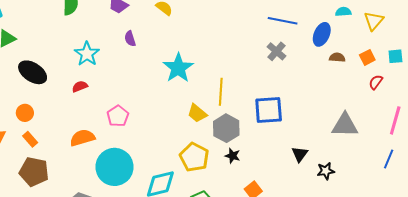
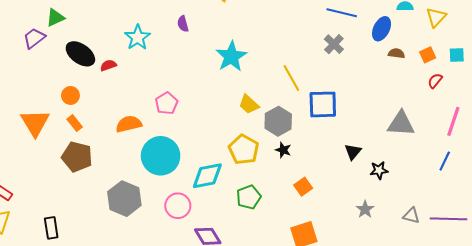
red semicircle: (80, 86) -> (108, 65), moved
yellow line: (221, 92) -> (291, 78), moved, turned -36

